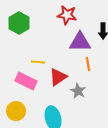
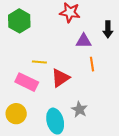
purple triangle: (80, 42) -> (84, 41), size x0.7
gray star: (78, 91) -> (79, 109), moved

